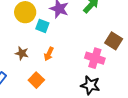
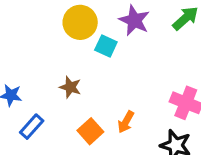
orange arrow: (49, 54) -> (126, 122), moved

